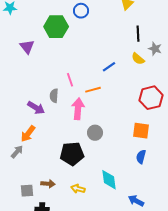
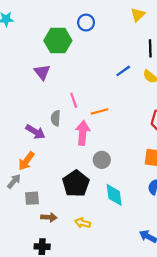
purple triangle: (27, 47) -> (42, 72), moved
blue line: (109, 67) -> (123, 71), moved
black pentagon: (72, 154) -> (76, 184), turned -30
cyan diamond: (109, 180) -> (114, 195), moved
gray square: (27, 191) -> (32, 198), moved

